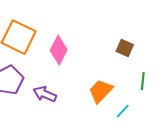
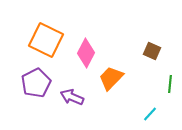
orange trapezoid: (101, 91) -> (111, 78), moved

